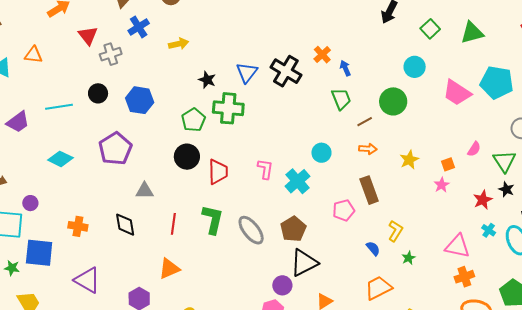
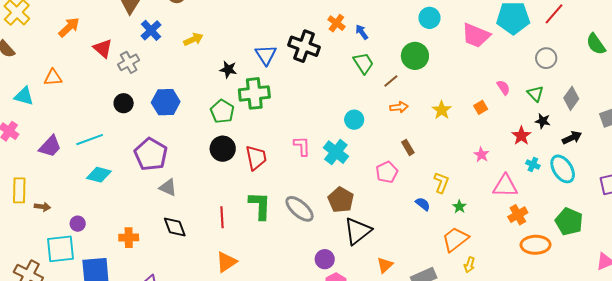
cyan line: (59, 107) -> (90, 140), moved
pink semicircle: (474, 149) -> (503, 87), turned -56
green triangle: (504, 161) -> (535, 94), size x0.7
pink star: (442, 185) -> (481, 155), moved
brown rectangle: (369, 190) -> (408, 147), size x0.6
gray triangle: (144, 191) -> (168, 188), moved, turned 36
purple circle: (282, 285) -> (325, 259), moved
orange trapezoid: (378, 288) -> (455, 239), moved

